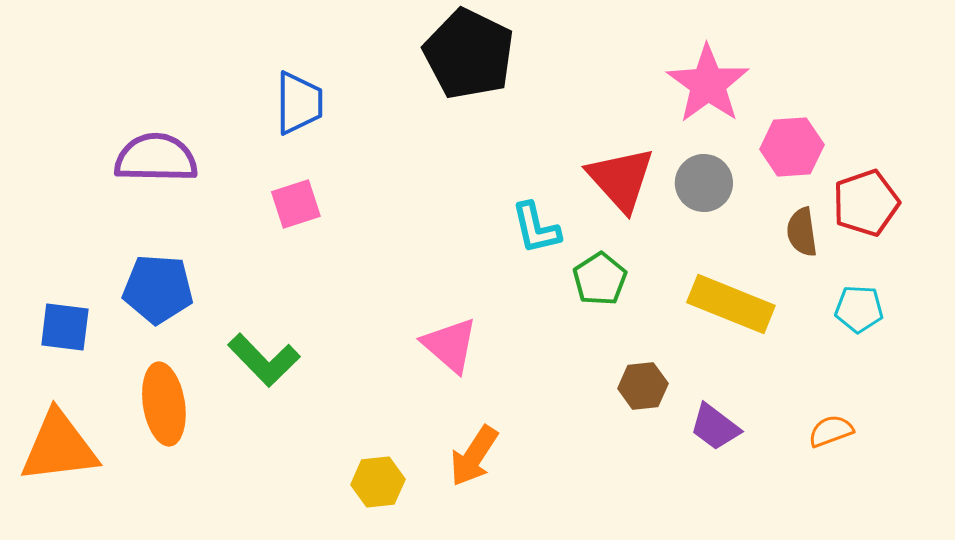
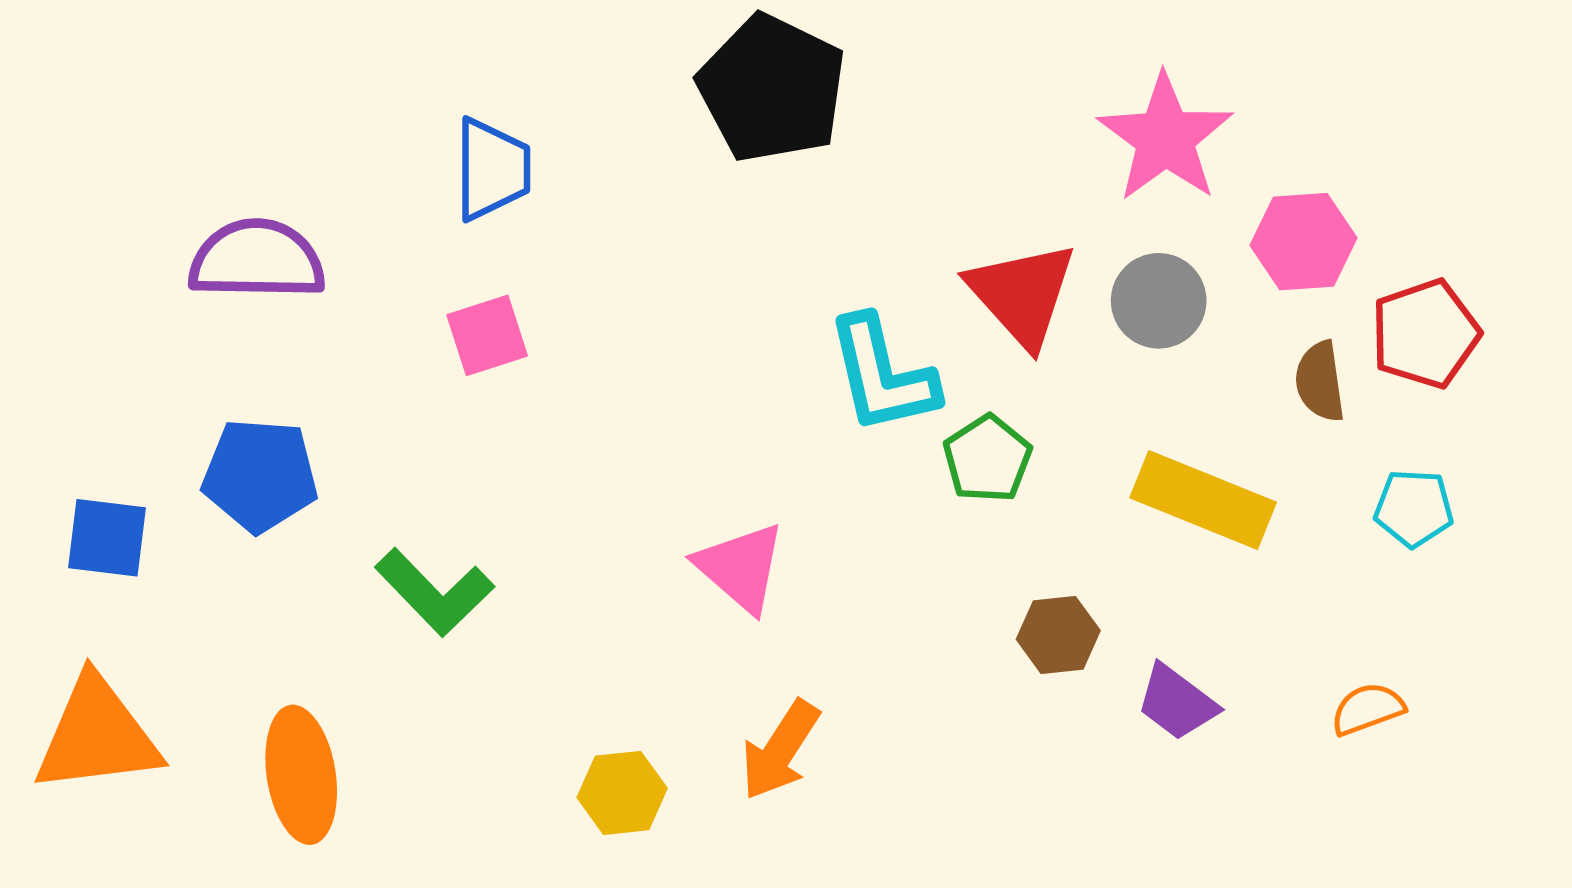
cyan L-shape: (536, 228) -> (882, 375), size x1.4
orange ellipse: (164, 404) -> (301, 775), moved

